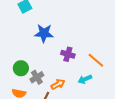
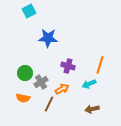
purple cross: (68, 54) -> (68, 66), moved
orange line: (96, 60) -> (100, 65), turned 66

